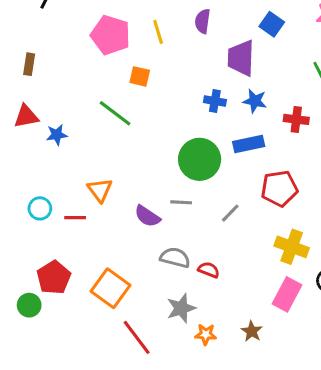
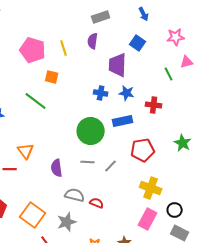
gray line: (181, 202) -> (88, 162), moved
purple semicircle: (147, 216) -> (57, 168), turned 48
gray star: (181, 308) -> (67, 222), moved

